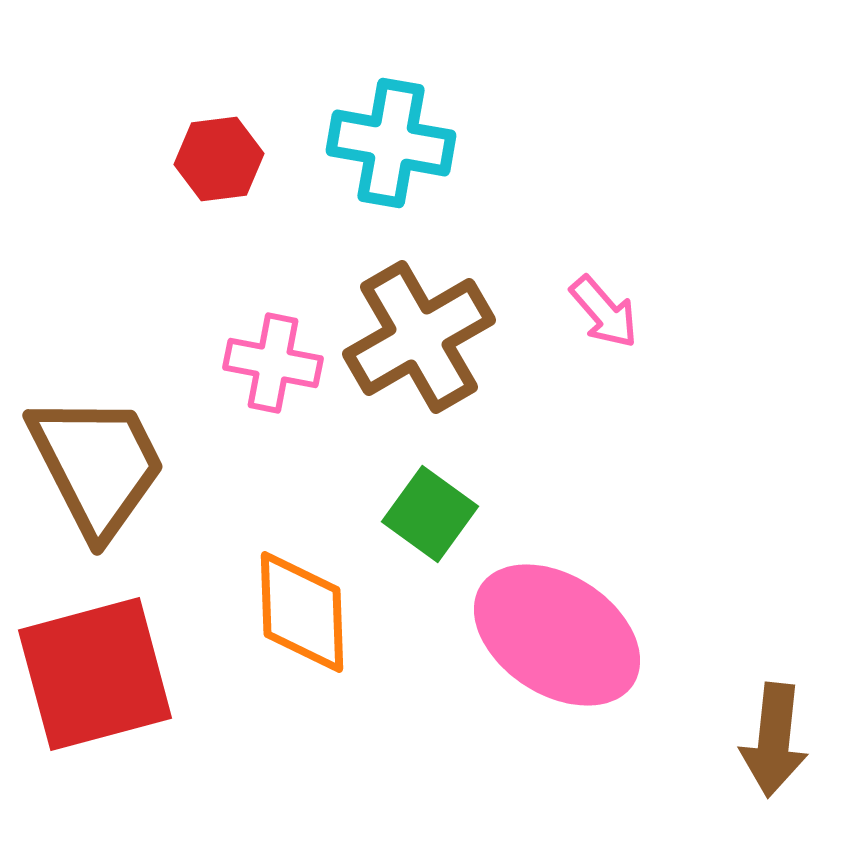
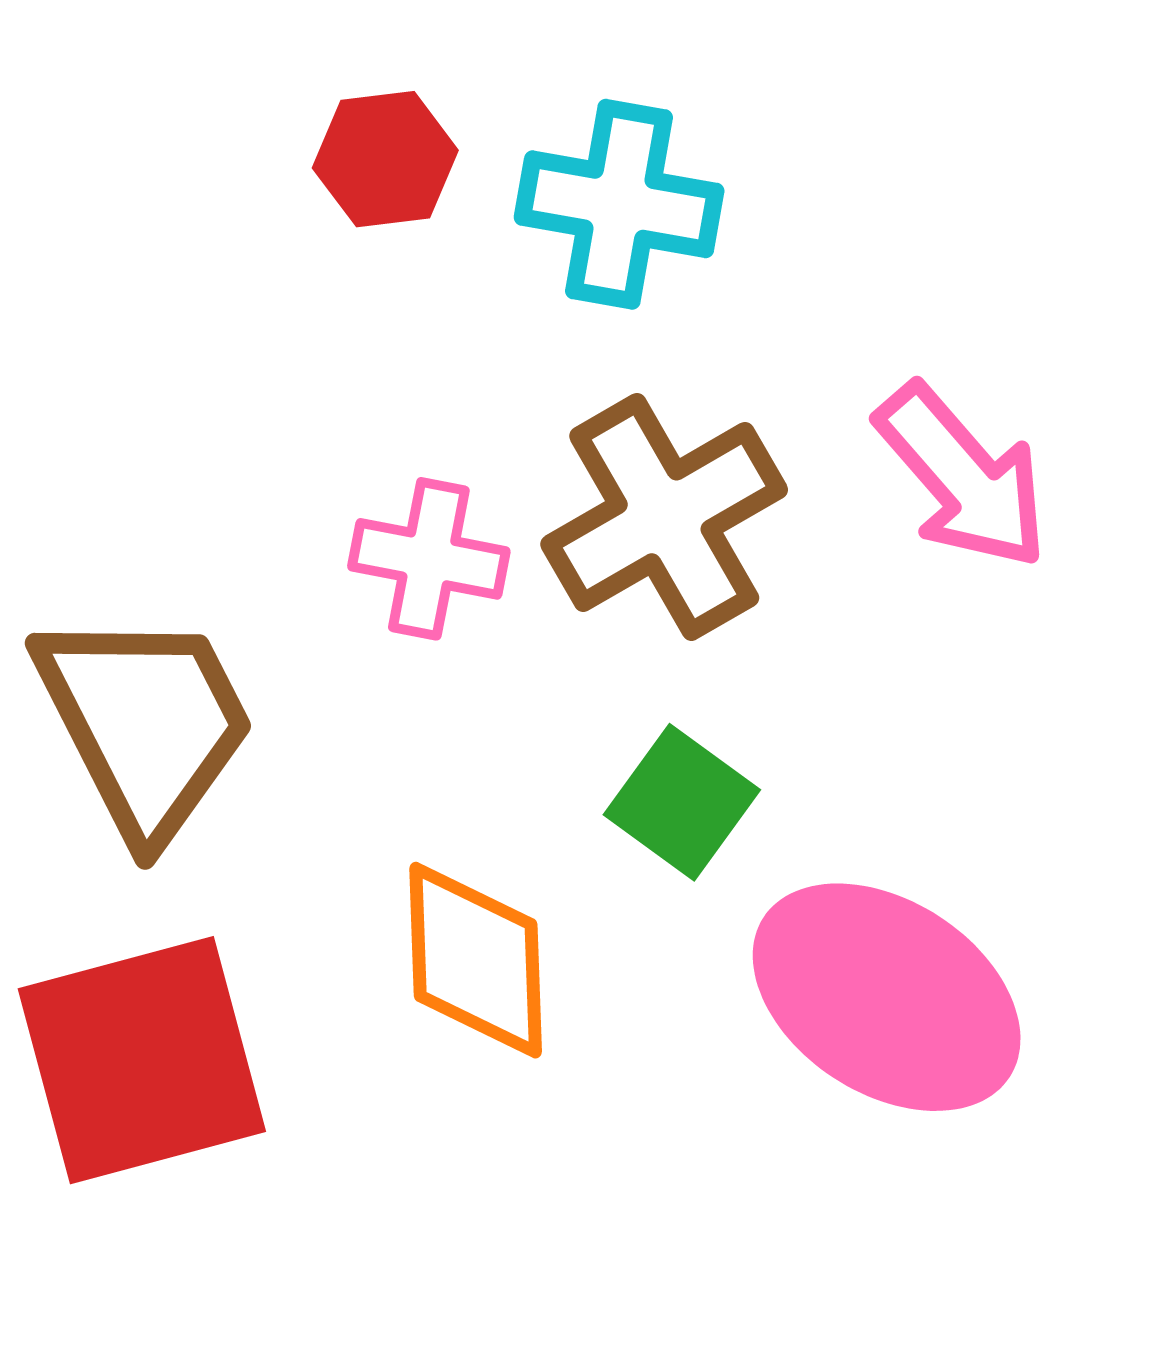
red hexagon: (219, 159) -> (385, 159), moved
pink arrow: (604, 312) -> (962, 477), size x1.6

